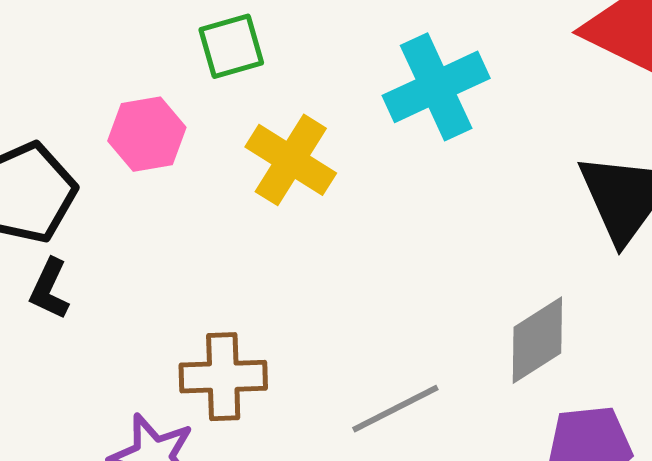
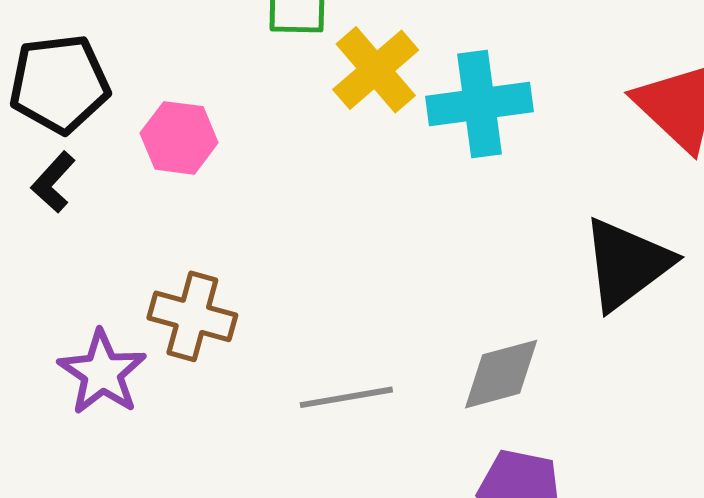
pink hexagon: (147, 134) -> (179, 138), moved
yellow cross: (291, 160) -> (376, 70), moved

